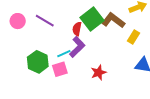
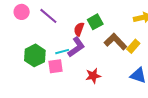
green square: (92, 19) -> (95, 22), size x0.7
brown L-shape: (113, 20) -> (115, 42), moved

